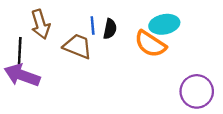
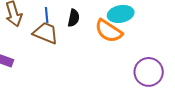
blue line: (93, 25) -> (47, 15), moved

